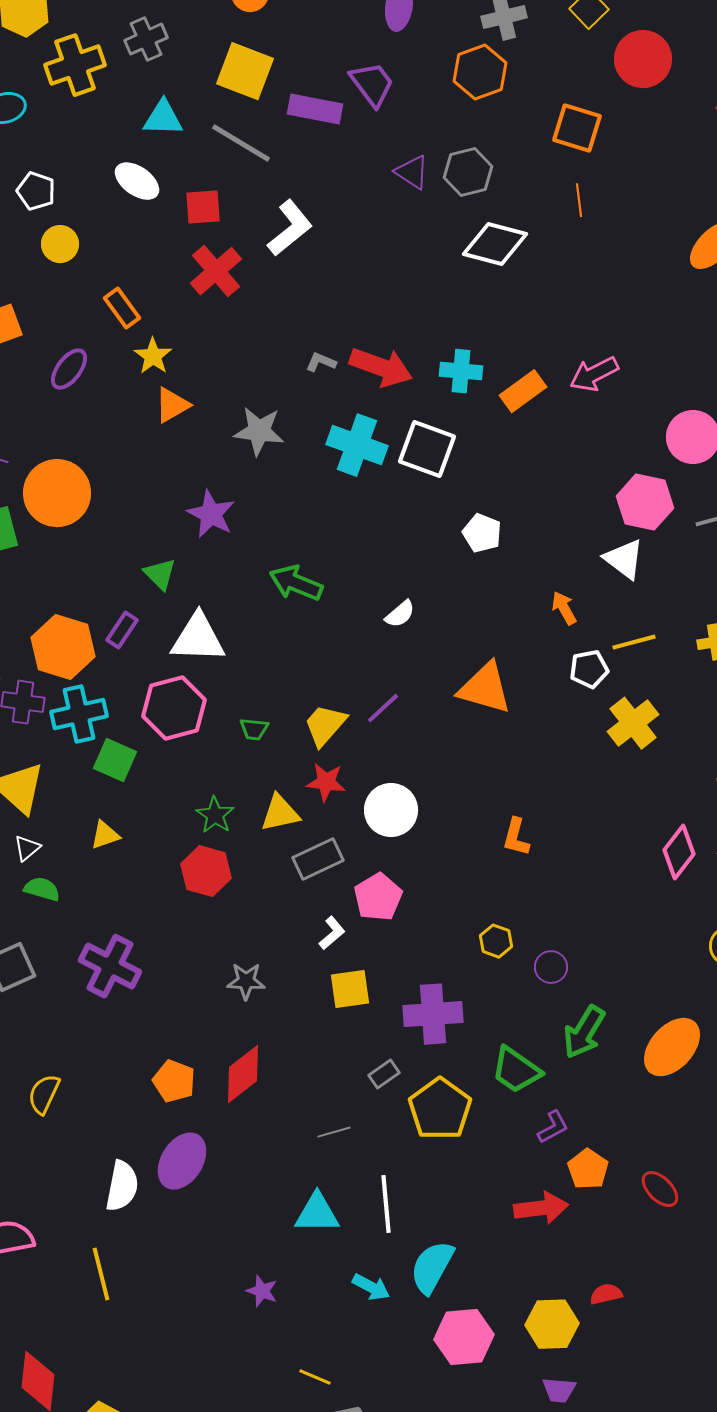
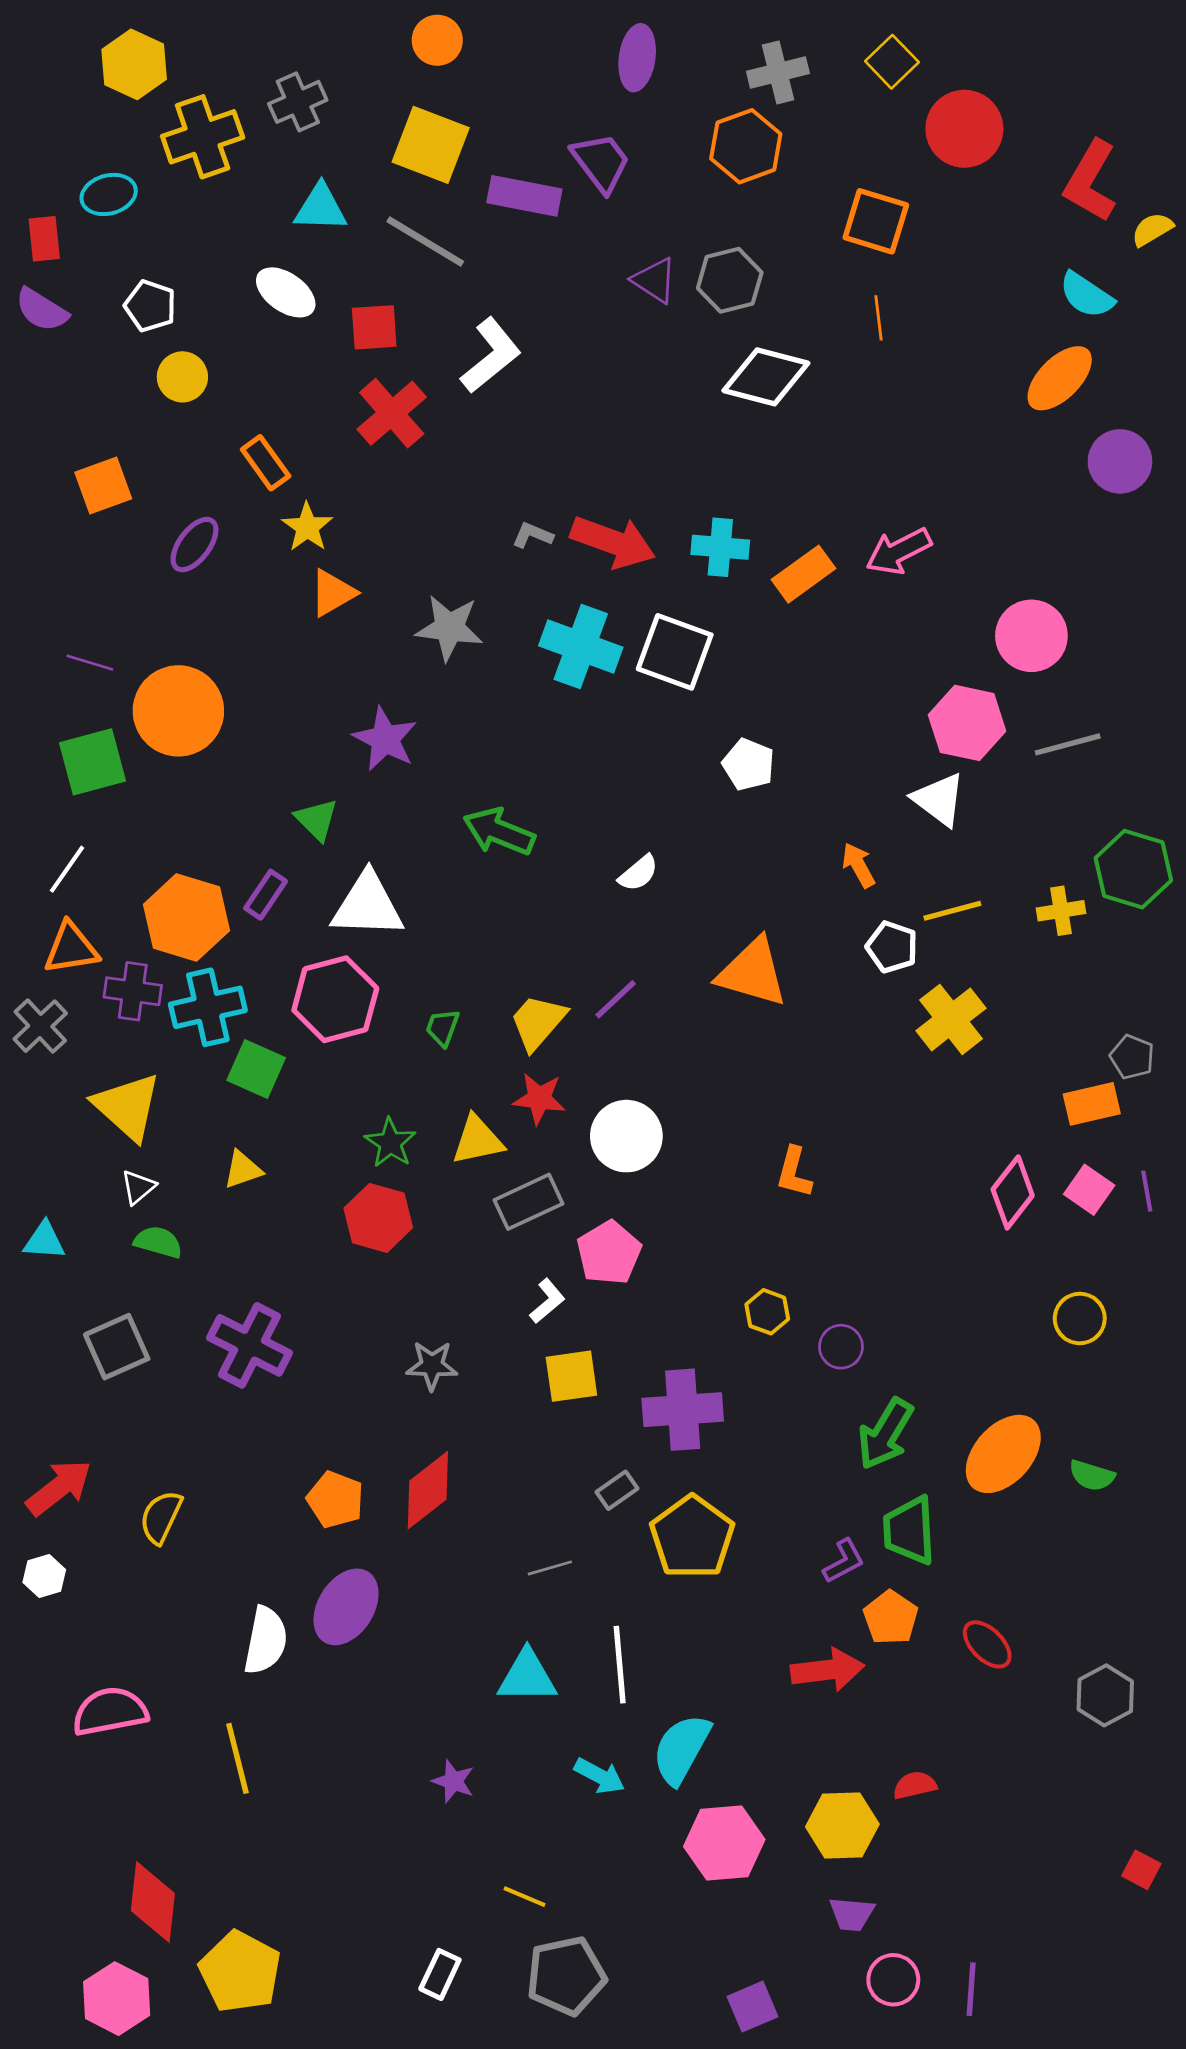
white pentagon: (589, 669) -> (892, 947), turned 30
green trapezoid: (254, 729) -> (443, 1027), turned 104
green trapezoid: (516, 1070) -> (909, 1530), moved, turned 52

